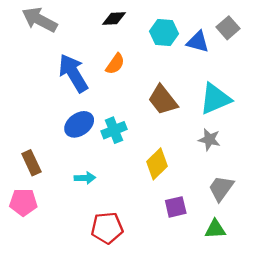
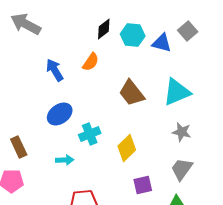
black diamond: (114, 19) -> (104, 29), moved, turned -35
blue arrow: (73, 73) -> (55, 70), size x0.7
cyan cross: (114, 130) -> (90, 134), moved
gray star: (209, 139) -> (182, 132), moved

